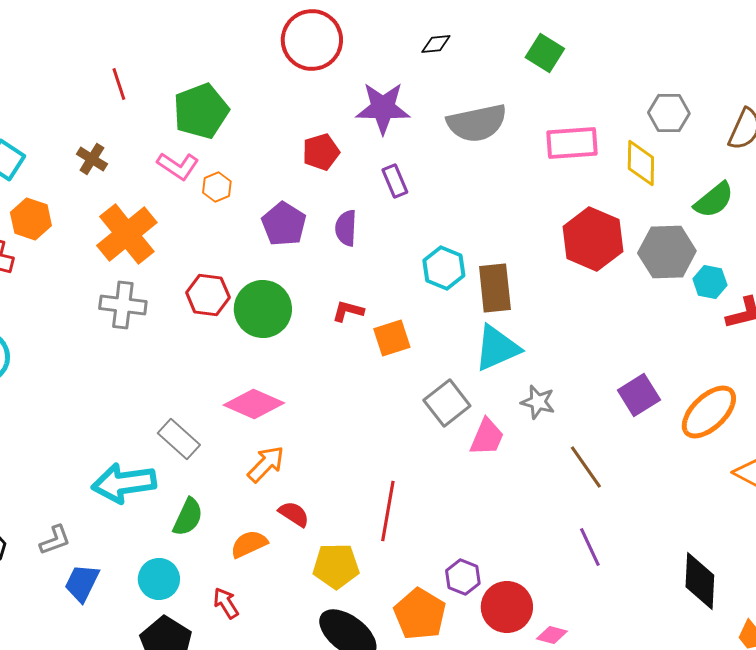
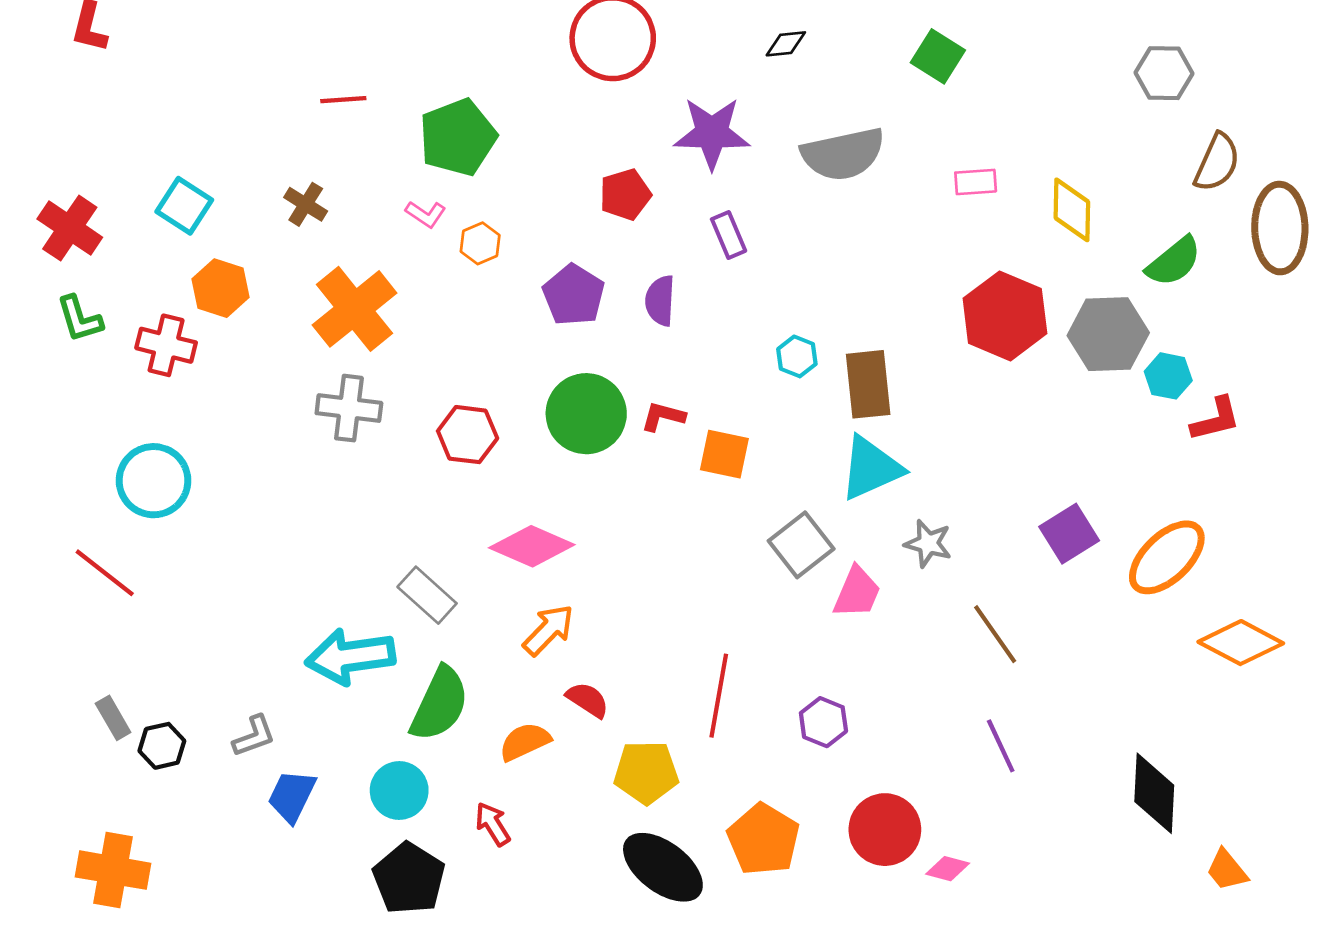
red line: (119, 84) -> (343, 100), turned -76
gray hexagon: (669, 113) -> (1164, 73), moved
pink rectangle: (572, 143) -> (976, 182), size x0.6
pink L-shape: (178, 166) -> (426, 214), size x0.7
cyan hexagon: (444, 268) -> (797, 356), size x0.7
red hexagon: (208, 295) -> (468, 435), moved
green circle: (263, 309) -> (586, 414), moved
orange square: (392, 338) -> (724, 454), turned 30
green semicircle: (188, 517) -> (440, 704), size x1.4
purple hexagon: (463, 577) -> (823, 722), moved

